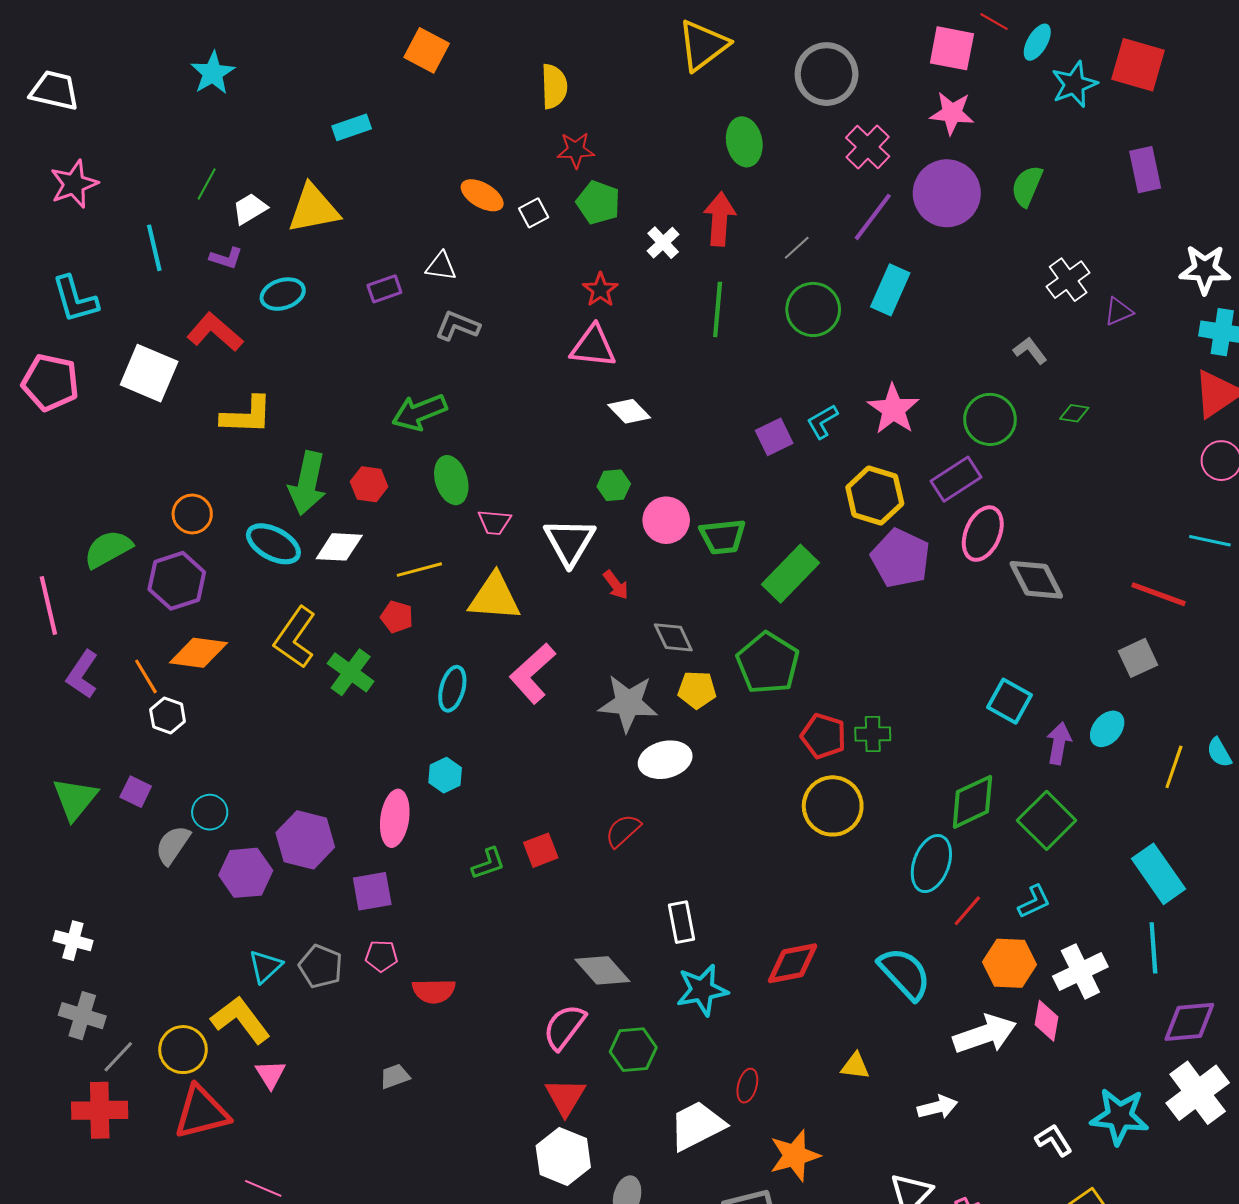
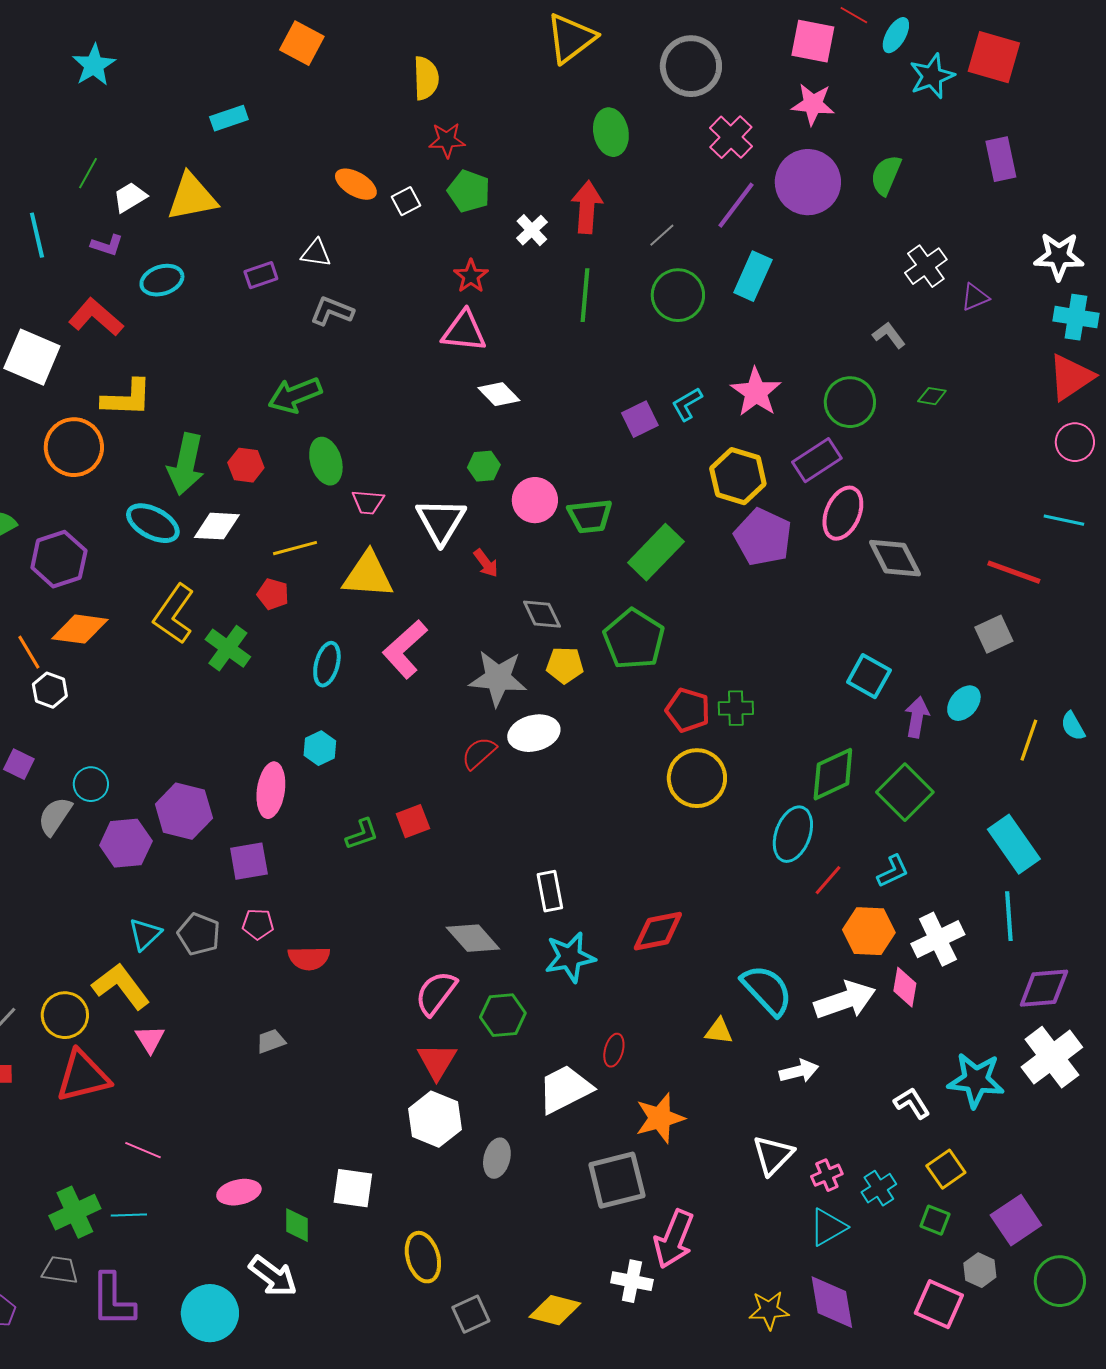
orange circle: (192, 514) -> (74, 447), moved, size x1.5
red semicircle: (623, 831) -> (479, 753), moved
cyan semicircle: (905, 974) -> (767, 990), moved

